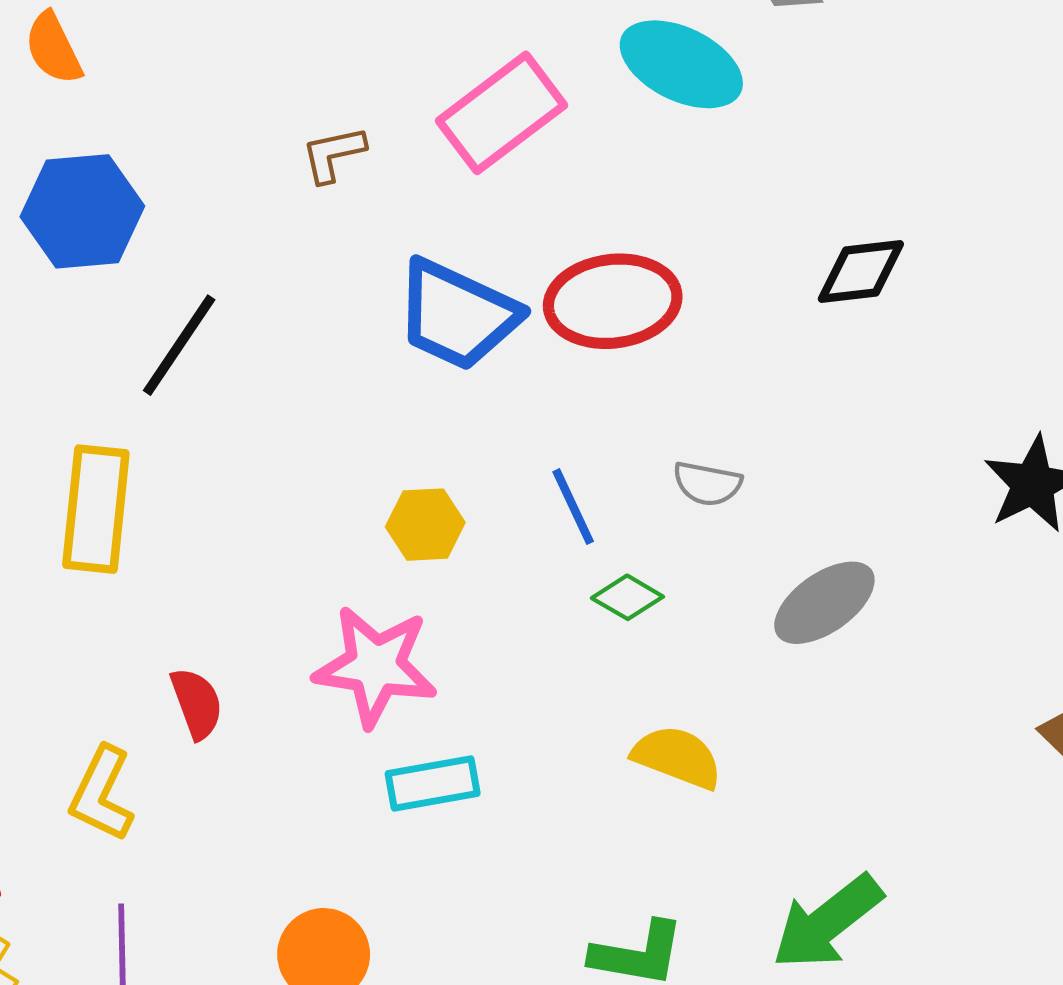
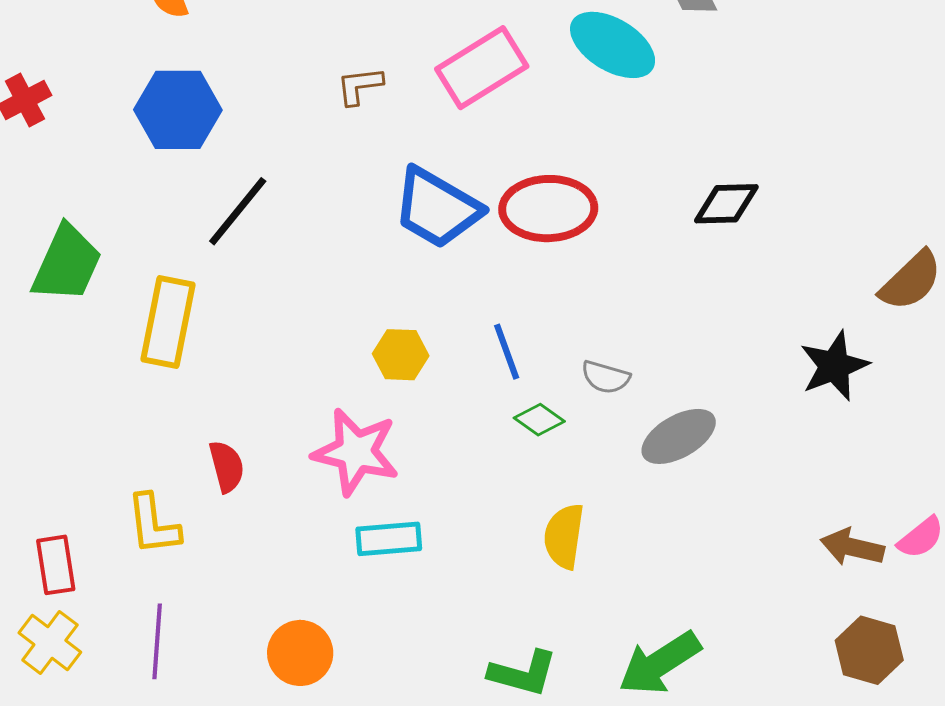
gray semicircle: (707, 484) -> (606, 377), moved
yellow semicircle: (677, 757) -> (564, 536), turned -108
yellow L-shape: (102, 794) -> (153, 524), turned -38

